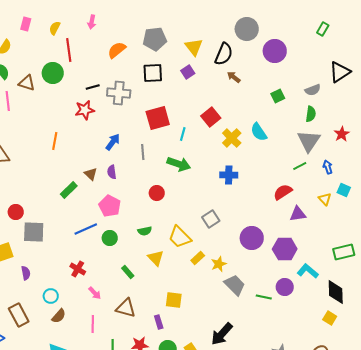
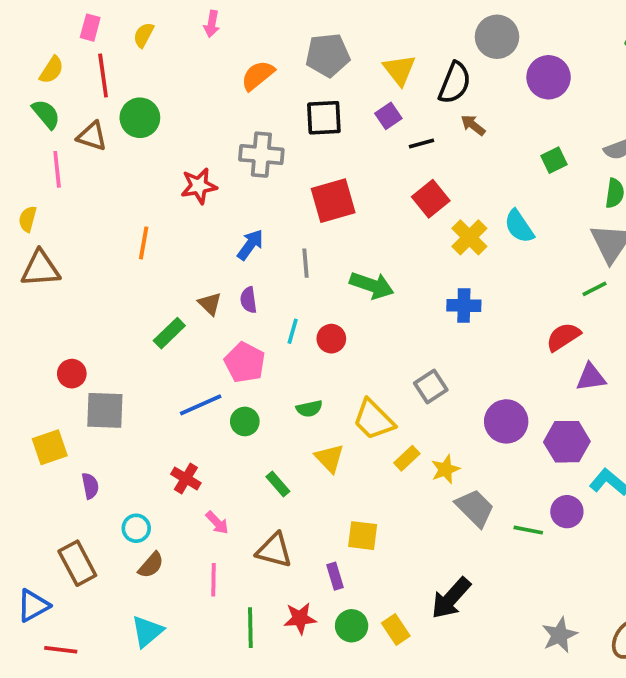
red line: (69, 50) -> (103, 75), moved
black line: (93, 87) -> (422, 144), moved
cyan line: (183, 134) -> (293, 331), moved

